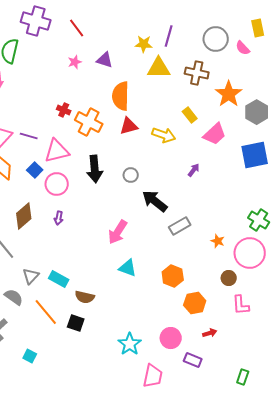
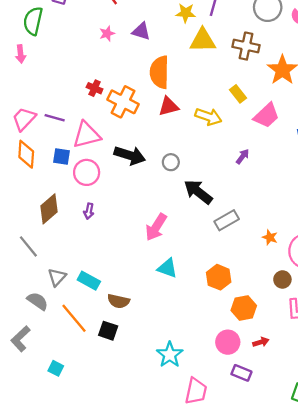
black arrow: (95, 169) -> (130, 155), turned -68
blue square: (35, 170) -> (61, 156), turned -35
pink circle: (171, 338) -> (228, 342), moved

